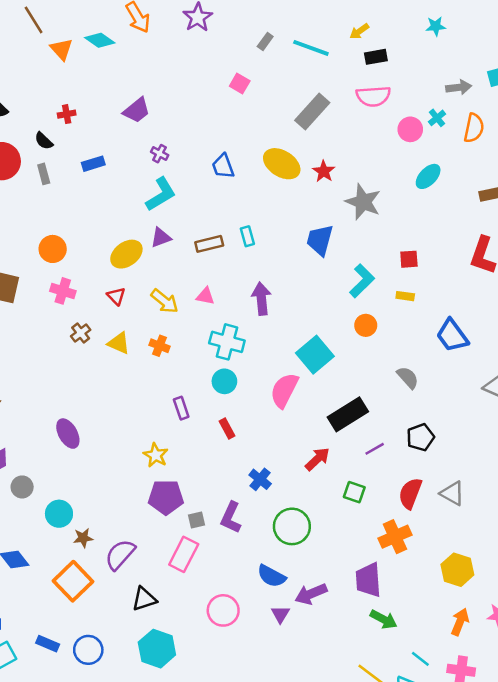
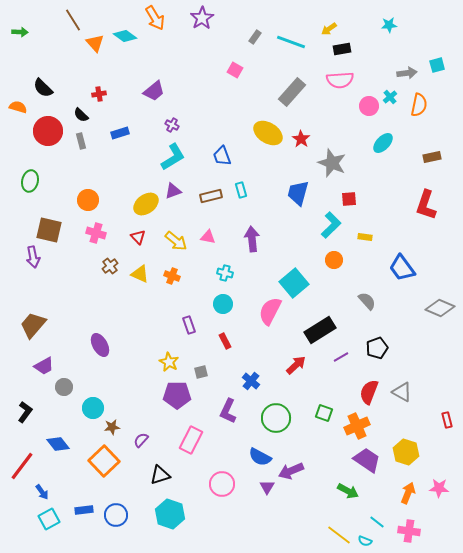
blue trapezoid: (223, 166) -> (222, 156), moved
red square: (409, 259) -> (349, 199), moved
cyan cross: (227, 342) -> (225, 273), size x0.6
green square: (354, 492) -> (324, 413), moved
gray square: (196, 520) -> (201, 372), moved
purple semicircle: (120, 554) -> (141, 440), size x0.6
purple trapezoid: (368, 580) -> (367, 460), moved, turned 128
blue rectangle: (48, 644) -> (84, 510), turned -30

